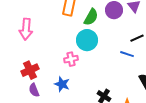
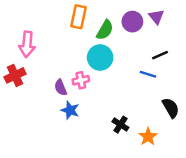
red cross: (30, 70) -> (15, 75), moved
purple semicircle: (34, 90) -> (61, 87), moved

